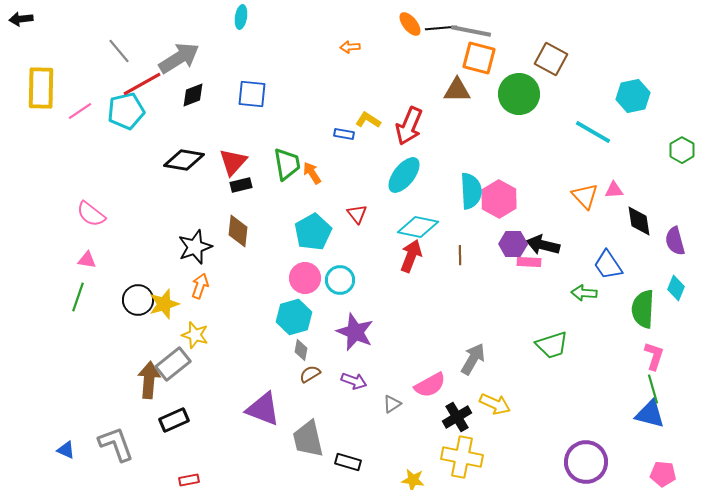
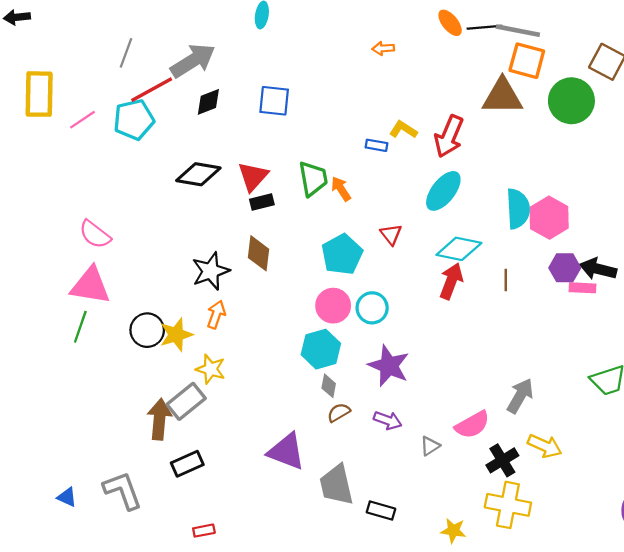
gray line: (119, 51) -> (126, 53), turned 60
brown triangle: (457, 90) -> (502, 96), size x1.4
pink triangle: (87, 260) -> (90, 286), size x2.0

